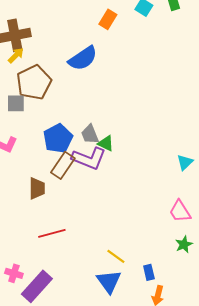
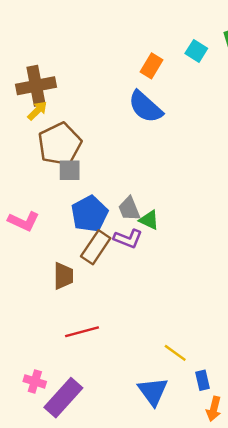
blue semicircle: (83, 58) -> (145, 107), moved, turned 76
gray square: (16, 103) -> (70, 170), moved
purple L-shape: (89, 158) -> (128, 239), size x0.7
yellow line: (116, 256) -> (175, 353), moved

